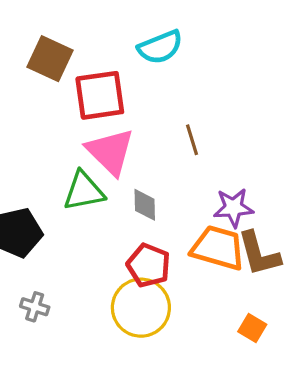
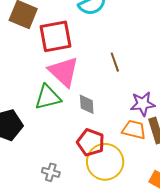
orange trapezoid: (218, 248) -> (134, 130), size x0.7
gray cross: (35, 307) -> (51, 172), moved
yellow circle: (141, 308) -> (105, 162), moved

